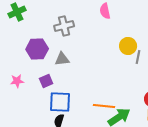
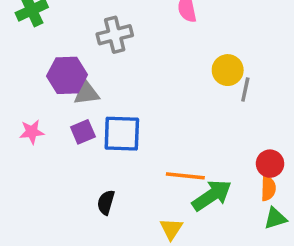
gray triangle: (62, 59) -> (86, 93), moved
blue square: (60, 102) -> (122, 134), moved

